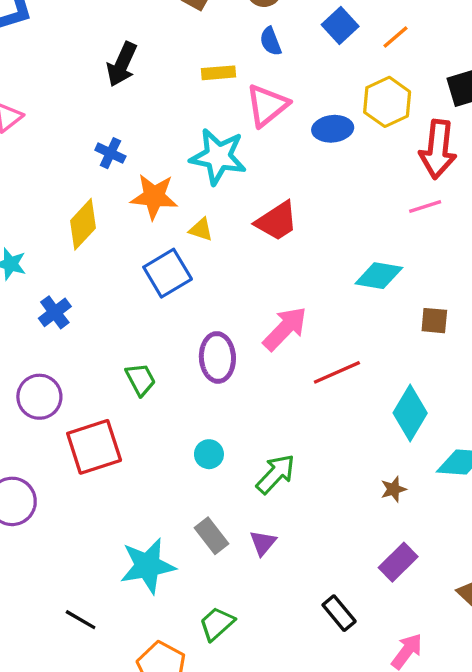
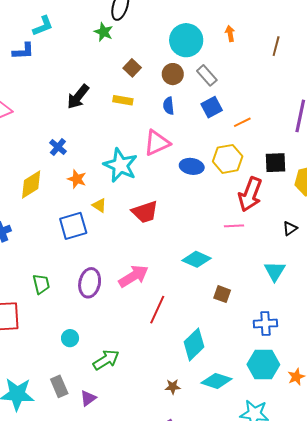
yellow rectangle: (219, 73) -> (123, 100), moved
orange star: (154, 197) -> (77, 179), size x0.7
red line: (337, 372) -> (157, 310), turned -56

